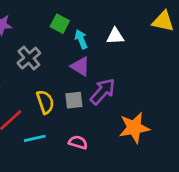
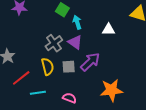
white triangle: (115, 36) -> (109, 30), moved
gray cross: (29, 58) -> (54, 43), moved

